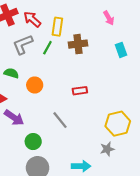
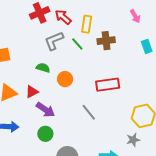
green line: (47, 48) -> (77, 44), turned -72
red rectangle: (80, 91) -> (108, 85), size x1.6
green circle: (33, 142) -> (45, 134), moved

